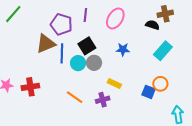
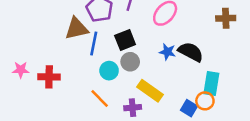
black semicircle: (152, 25) -> (191, 52), moved, size x1.5
cyan rectangle: (163, 51) -> (211, 83), moved, turned -42
cyan circle: (78, 63) -> (109, 71), moved
yellow rectangle: (114, 84) -> (150, 91), size x1.5

